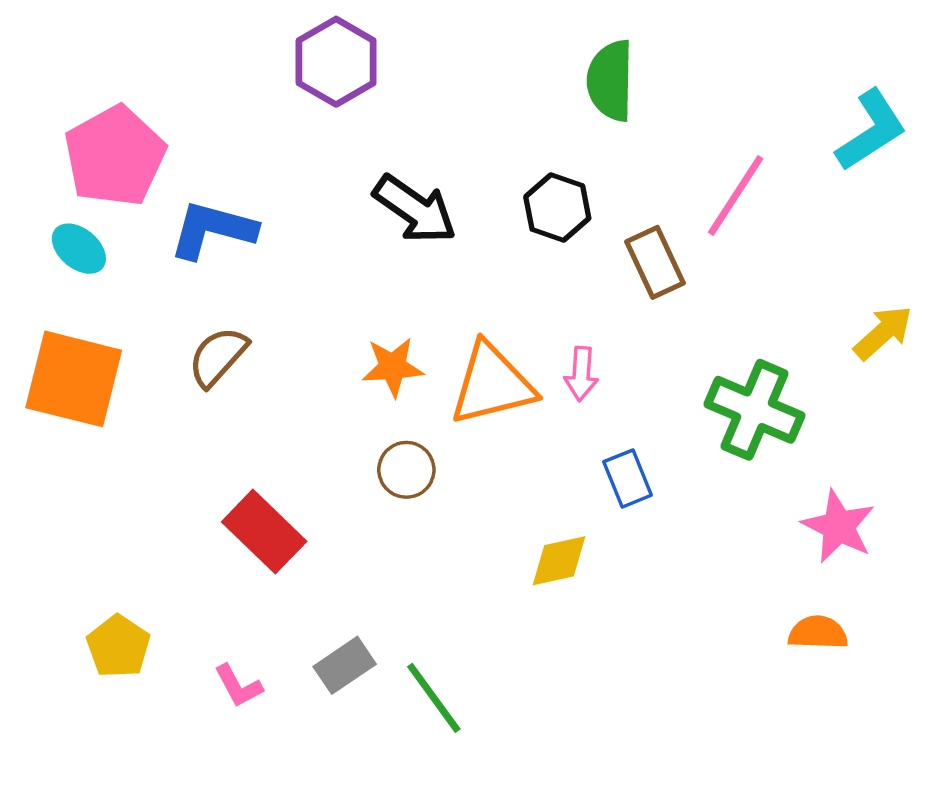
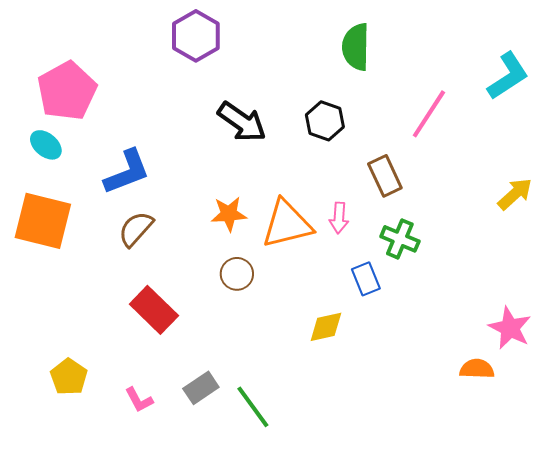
blue L-shape: (213, 230) -> (127, 172), moved, turned 144
brown rectangle: (655, 262) -> (385, 176), moved
brown semicircle: (218, 357) -> (136, 229), moved
green cross: (754, 410) -> (400, 239), moved, size x0.7
pink star: (838, 526) -> (510, 328), moved

